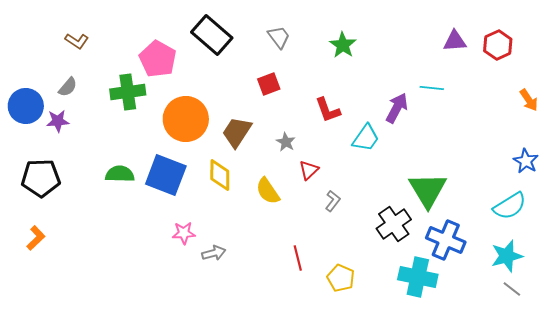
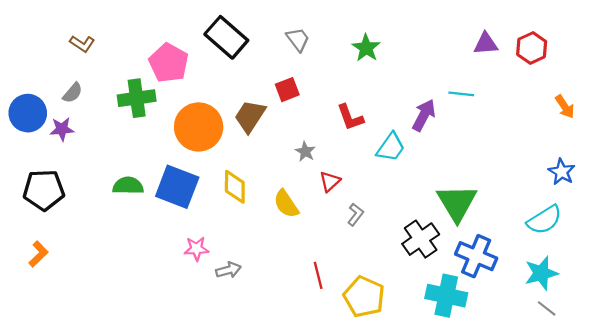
brown trapezoid: (237, 132) -> (250, 116), moved
yellow pentagon: (341, 278) -> (364, 297), size x1.4

